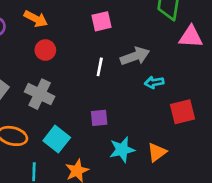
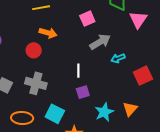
orange arrow: (36, 19) -> (48, 33), moved
pink square: (101, 21) -> (87, 19), moved
pink triangle: (191, 37) -> (138, 20), turned -48
white line: (100, 67) -> (78, 71), moved

